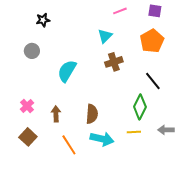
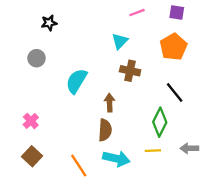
brown cross: (114, 62) -> (130, 71), turned 30
brown arrow: (56, 114) -> (110, 103), moved

